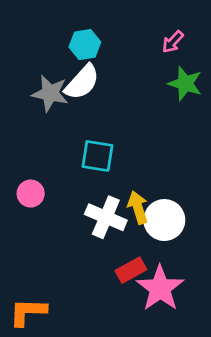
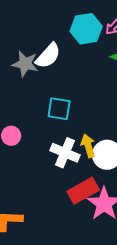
cyan hexagon: (85, 45) -> (86, 29), moved, size x1.4
red rectangle: (131, 270) -> (83, 191), size x1.4

